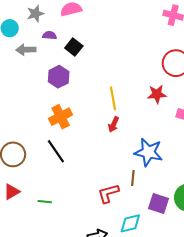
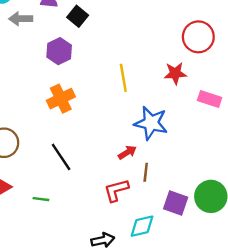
red arrow: (114, 125) -> (127, 152), moved, turned -147
black line: (56, 151) -> (61, 157), moved
blue star: (148, 152) -> (151, 123), moved

